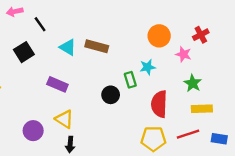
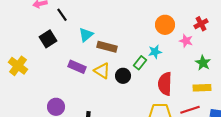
brown rectangle: (97, 46) -> (107, 47), moved
cyan triangle: (68, 47) -> (86, 35), turned 49
green rectangle: (130, 80) -> (140, 63), turned 56
green star: (193, 83) -> (203, 63), moved
yellow triangle: (64, 119) -> (102, 71), moved

